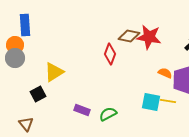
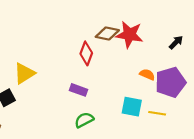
yellow line: (168, 101) -> (157, 113), moved
purple rectangle: (82, 110) -> (79, 90), moved

